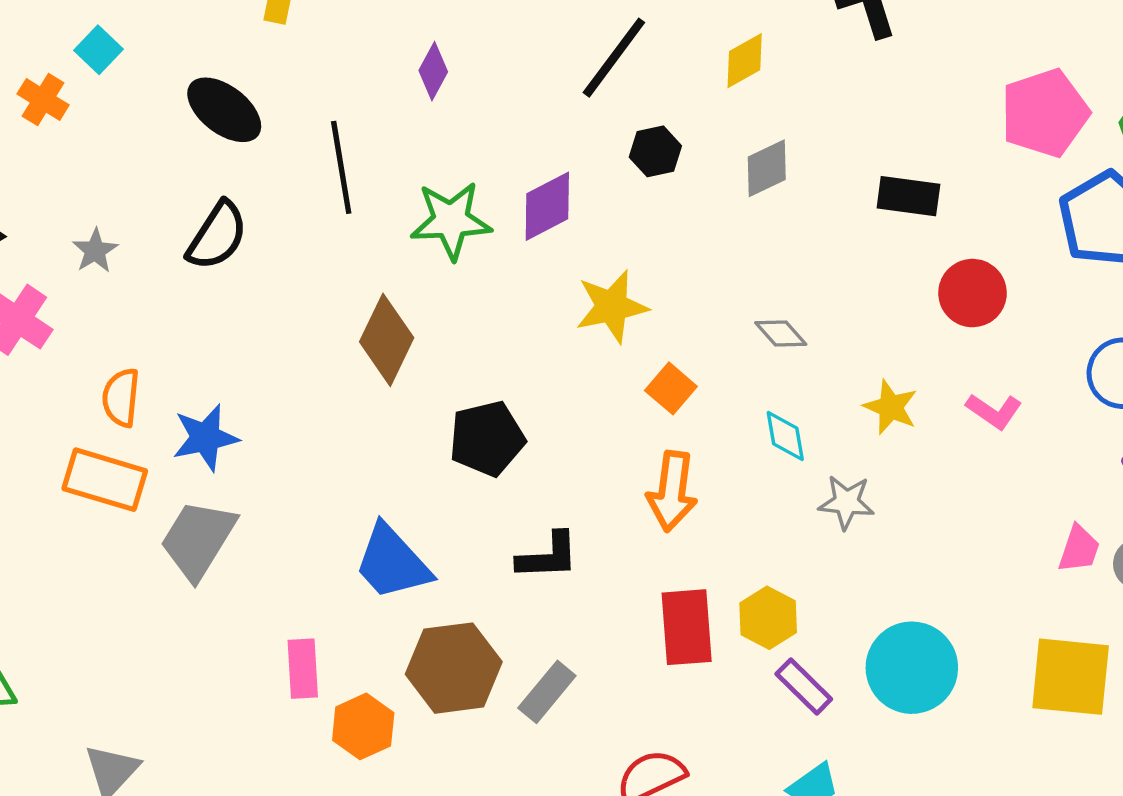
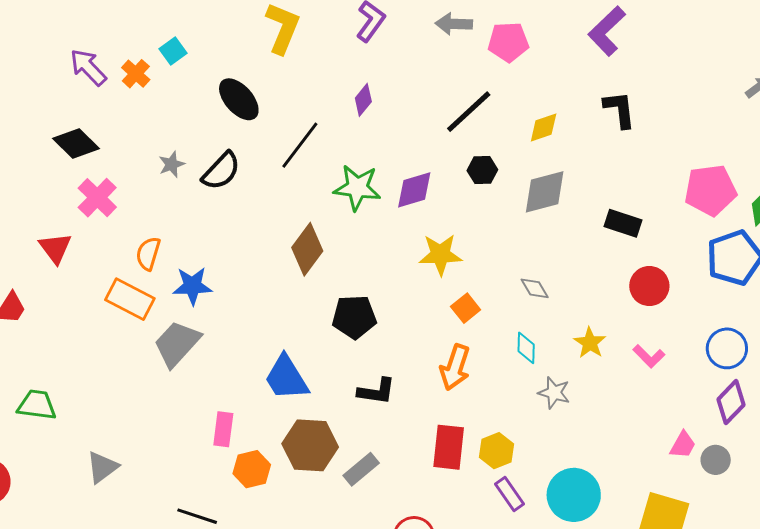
black line: (341, 167) -> (300, 145), turned 36
gray diamond: (767, 168) -> (545, 192), size x1.4
gray star: (95, 251) -> (172, 164), moved

